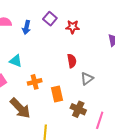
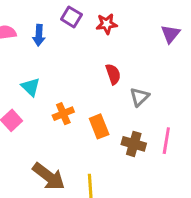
cyan triangle: (16, 61) -> (31, 87), turned 32
brown arrow: (20, 108) -> (49, 176), moved
pink line: (100, 120) -> (166, 141), moved

